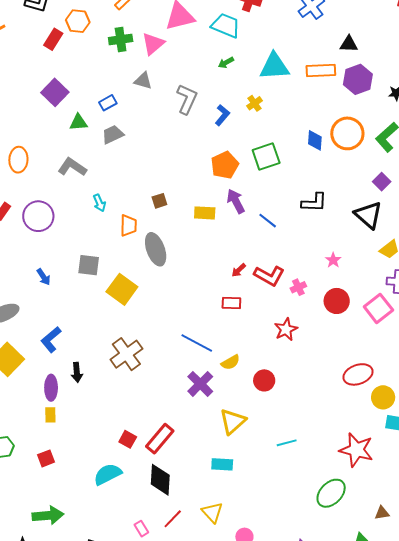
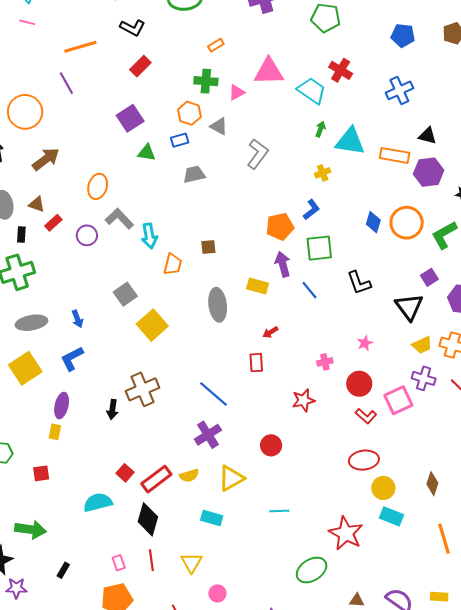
orange hexagon: (78, 21) -> (189, 113), moved
pink triangle: (153, 44) -> (237, 92), size x0.7
green arrow: (226, 63) -> (320, 129), moved, turned 126
blue L-shape: (222, 115) -> (311, 210), moved
gray trapezoid: (113, 135) -> (194, 174), moved
green square: (266, 156) -> (319, 248), moved
orange ellipse: (18, 160) -> (98, 186), moved
gray L-shape: (72, 167) -> (119, 219), moved
cyan arrow: (99, 203) -> (149, 236), size x1.4
black L-shape: (314, 203) -> (359, 283), turned 56
yellow rectangle: (205, 213) -> (258, 286), moved
purple circle: (38, 216) -> (87, 235), size x0.7
gray ellipse: (156, 249) -> (218, 305), moved
gray square: (89, 265) -> (125, 294), turned 35
red L-shape: (269, 276) -> (366, 416), moved, size x0.7
blue arrow: (44, 277) -> (77, 319), moved
red rectangle: (231, 303) -> (256, 363), turned 72
yellow semicircle: (231, 362) -> (189, 476), moved
black arrow: (77, 372) -> (112, 409), moved
red line: (173, 519) -> (151, 560), turned -65

